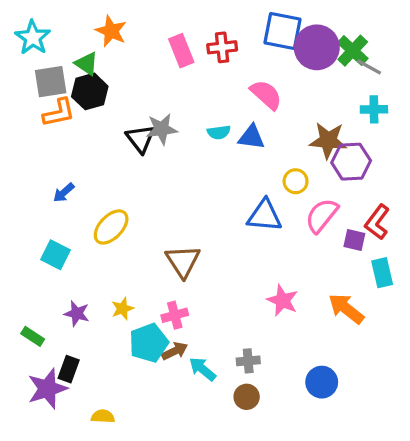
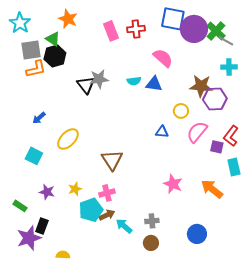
blue triangle: (265, 216) -> (162, 132), size x0.6

